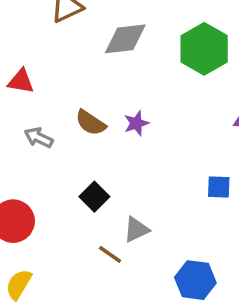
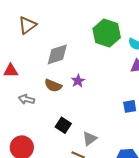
gray diamond: (125, 39) -> (57, 54), moved

